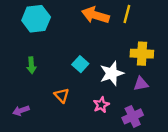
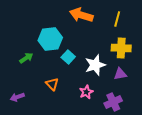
yellow line: (127, 14) -> (117, 19), moved
cyan hexagon: (36, 19) -> (50, 39), moved
green arrow: (31, 65) -> (26, 58), turned -120

